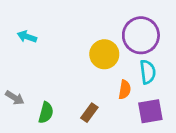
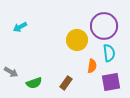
cyan arrow: (27, 37) -> (20, 27), turned -48
green semicircle: (46, 113) -> (34, 83), turned 56

